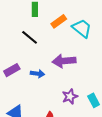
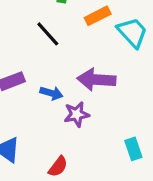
purple star: (70, 97) -> (77, 114), moved

